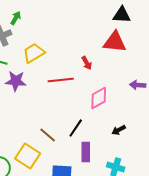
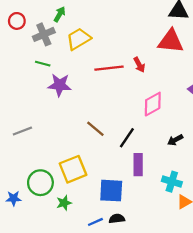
yellow trapezoid: (34, 53) -> (79, 39), moved
red line: (61, 80) -> (109, 68), moved
brown line: (48, 135) -> (95, 129), moved
yellow square: (28, 156) -> (73, 169), turned 35

